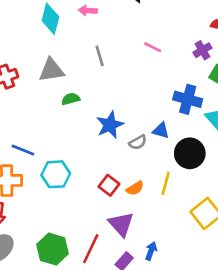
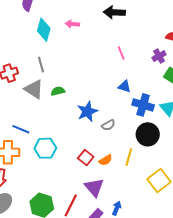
pink line: (153, 47) -> (121, 53), turned 40
gray line: (100, 56) -> (41, 65), moved
gray triangle: (51, 70) -> (34, 89), moved, turned 40
blue cross: (188, 99) -> (143, 105), moved
blue triangle: (161, 131) -> (124, 86), moved

